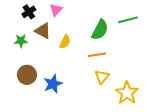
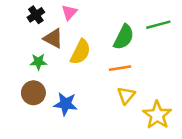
green star: (21, 41) -> (38, 62), moved
yellow semicircle: (65, 42) -> (80, 52), size x1.5
blue star: (53, 84) -> (66, 104), turned 30

